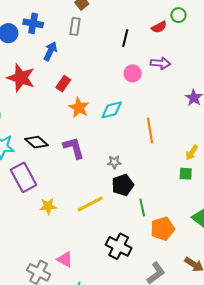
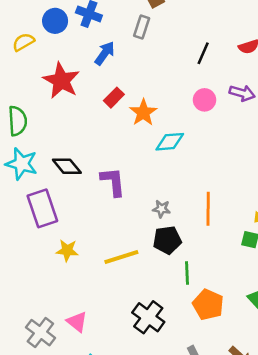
orange star: (79, 108) -> (143, 113), moved
orange line: (150, 130) -> (208, 209), moved
orange pentagon: (163, 229) -> (208, 305), turned 30

